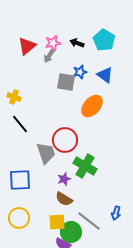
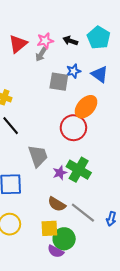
red circle: (65, 140) -> (73, 128), moved
purple star: (64, 179) -> (60, 173), moved
gray line: (89, 221) -> (83, 213), moved

